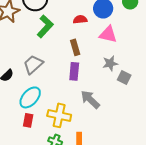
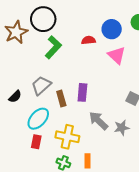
pink triangle: (108, 34) -> (117, 55), turned 30
brown rectangle: (75, 47) -> (61, 99), moved
gray star: (110, 63) -> (122, 128), moved

